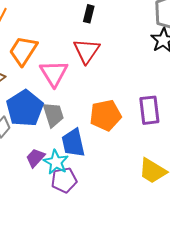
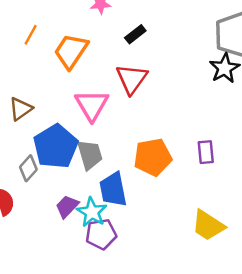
black rectangle: (89, 14) -> (135, 34), turned 36
orange trapezoid: (23, 51) -> (71, 51), moved
purple rectangle: (149, 110) -> (206, 152), size x0.7

